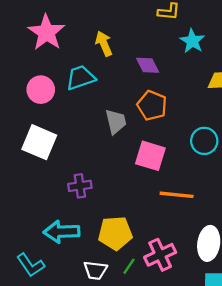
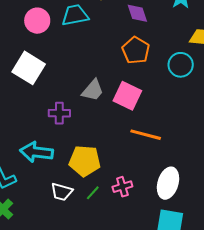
gray trapezoid: (116, 122) -> (93, 90), moved, turned 45
cyan circle: (204, 141) -> (181, 65), moved
pink cross: (160, 255) -> (122, 187), size x0.7

